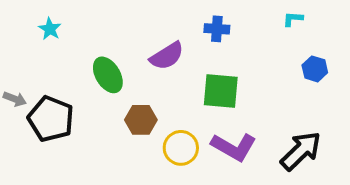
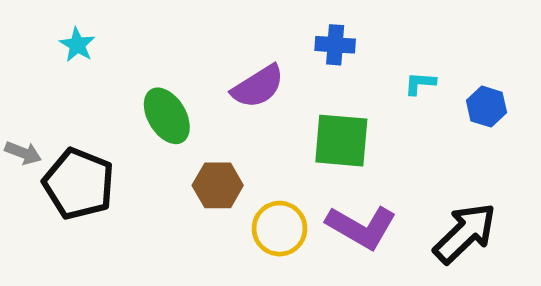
cyan L-shape: (293, 19) -> (420, 83), moved

